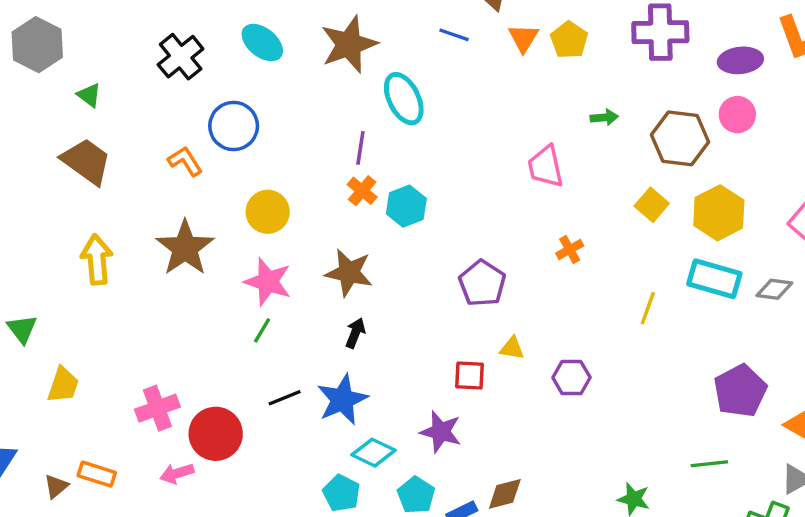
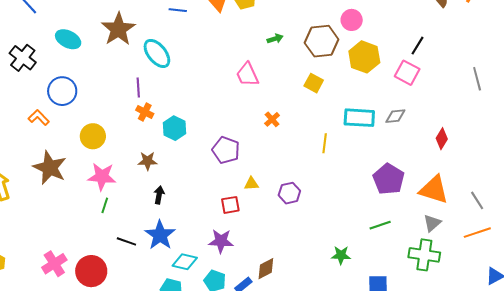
cyan hexagon: (406, 206) -> (174, 128), moved
yellow hexagon: (719, 213) -> (364, 57), moved
brown star: (349, 273) -> (148, 161), size x0.7
black line: (285, 398) -> (126, 241), turned 54

